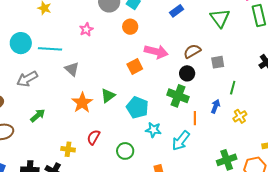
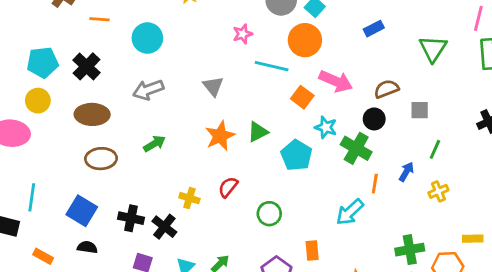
orange circle: (130, 27) -> (305, 40), size x1.5
cyan line: (50, 49) -> (272, 66), moved
orange square: (135, 67) -> (302, 97), turned -35
cyan star: (153, 130) -> (326, 127), moved

